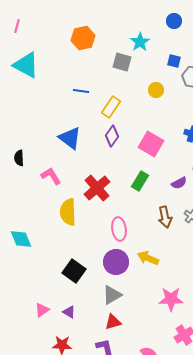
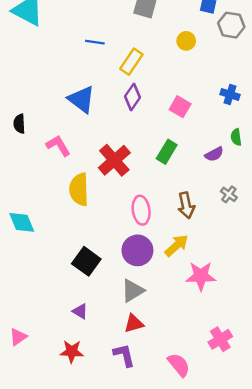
pink square: (151, 144) -> (180, 107), size x0.7
brown arrow: (165, 217) -> (186, 205), moved
yellow arrow: (148, 258) -> (176, 246), turned 115
pink star: (171, 299) -> (201, 276), moved
pink triangle: (42, 310) -> (18, 337), moved

